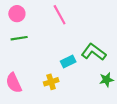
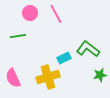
pink circle: (17, 14) -> (30, 13), moved
yellow cross: (51, 82) -> (48, 77), size x1.6

